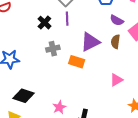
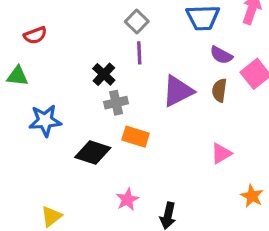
black cross: (44, 23) -> (104, 74), moved
orange rectangle: (77, 62) -> (136, 137), moved
black diamond: (24, 96) -> (93, 153), moved

